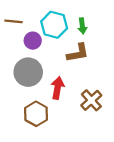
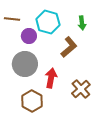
green arrow: (82, 26) -> (82, 23), moved
brown L-shape: (78, 53) -> (69, 47), turned -30

